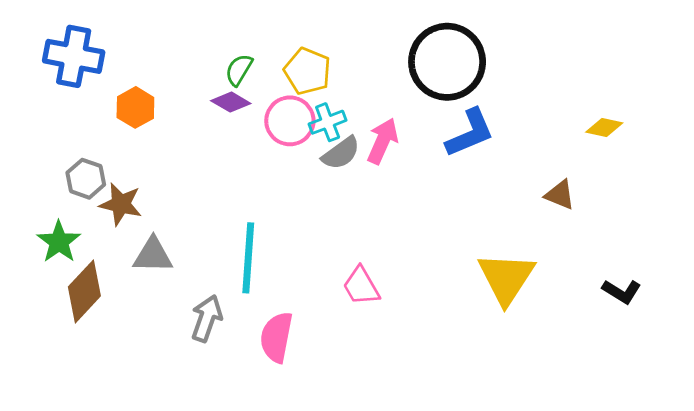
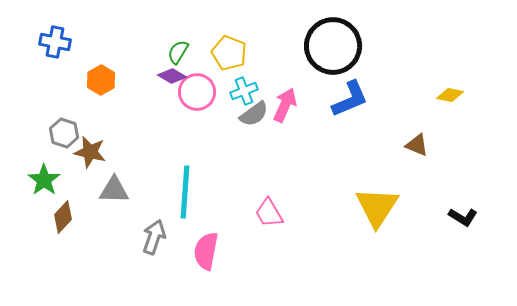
blue cross: (74, 56) -> (55, 42), size x0.7
pink circle: (290, 121) -> (197, 92), moved
brown diamond: (84, 291) -> (63, 217), size x0.7

